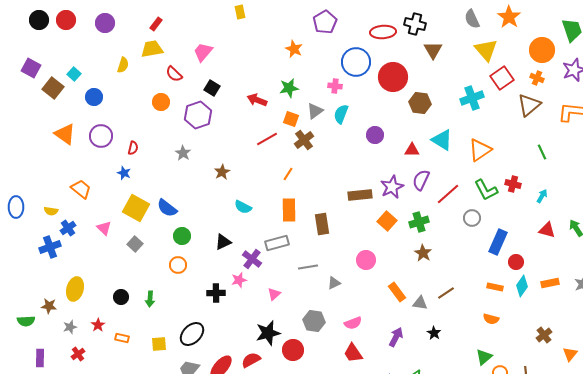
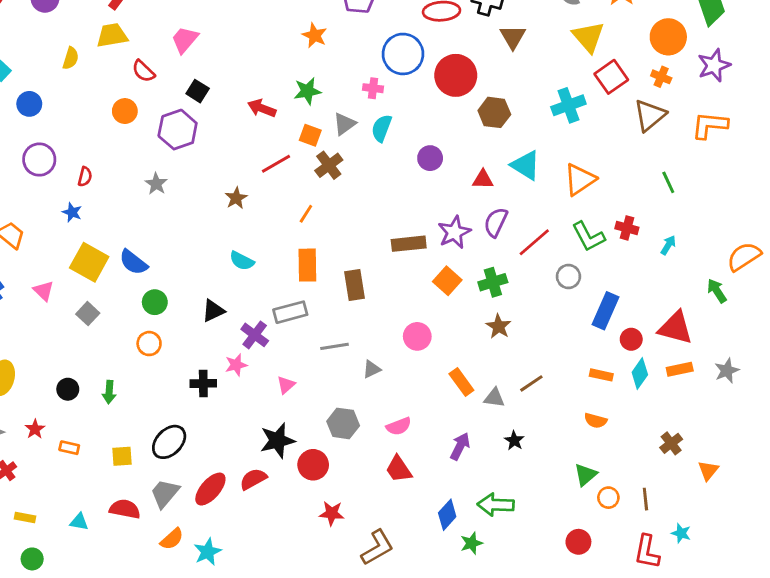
brown star: (222, 172) -> (236, 198), moved
red triangle: (547, 230) -> (675, 328), moved, size x1.5

